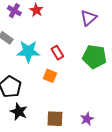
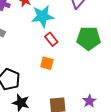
cyan star: (28, 51) -> (43, 16), moved

